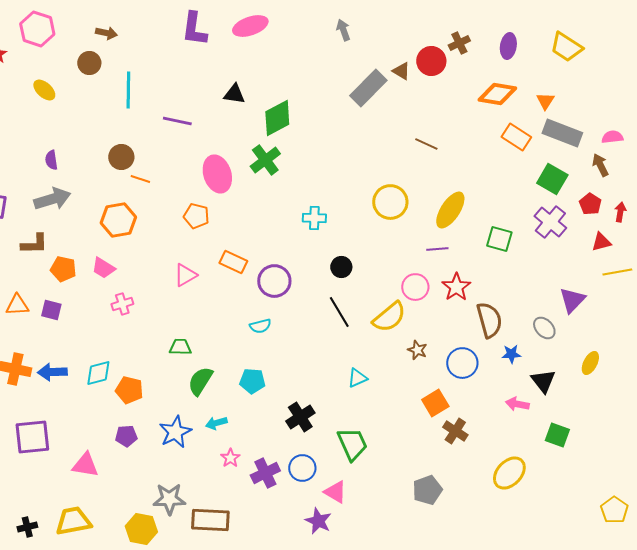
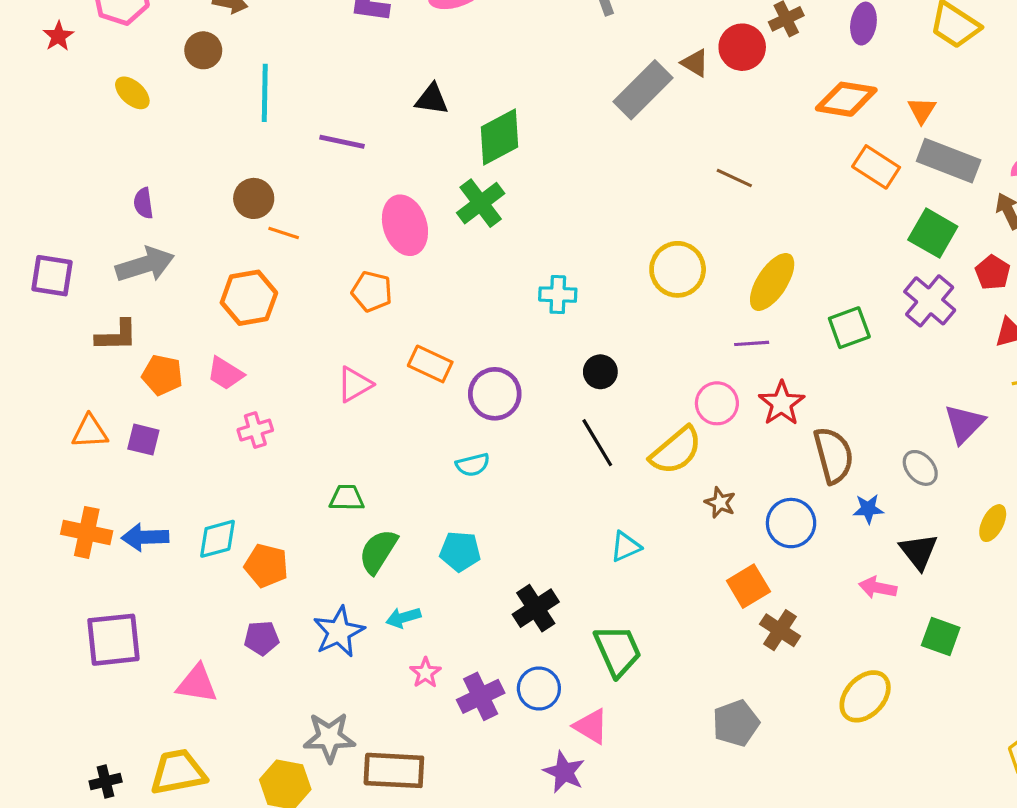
green square: (499, 239) -> (849, 328), turned -36

